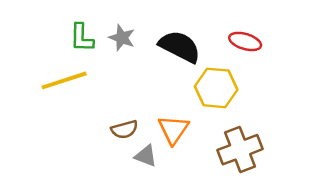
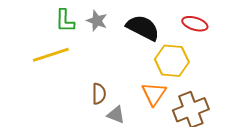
brown semicircle: (124, 129) -> (99, 94), turned -75
orange triangle: (173, 129) -> (154, 94), moved

